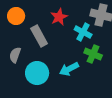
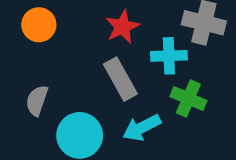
cyan cross: (83, 32) -> (169, 56), turned -30
gray rectangle: (39, 36) -> (120, 79), moved

